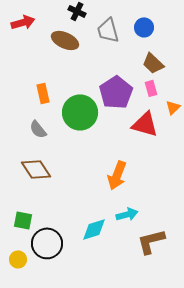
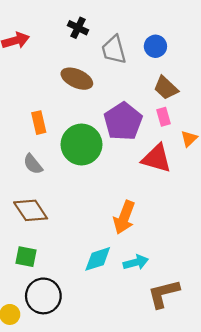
brown ellipse: (65, 40) -> (77, 79), moved
green square: (23, 220) -> (26, 257), moved
cyan diamond: (94, 229) -> (98, 259), moved

